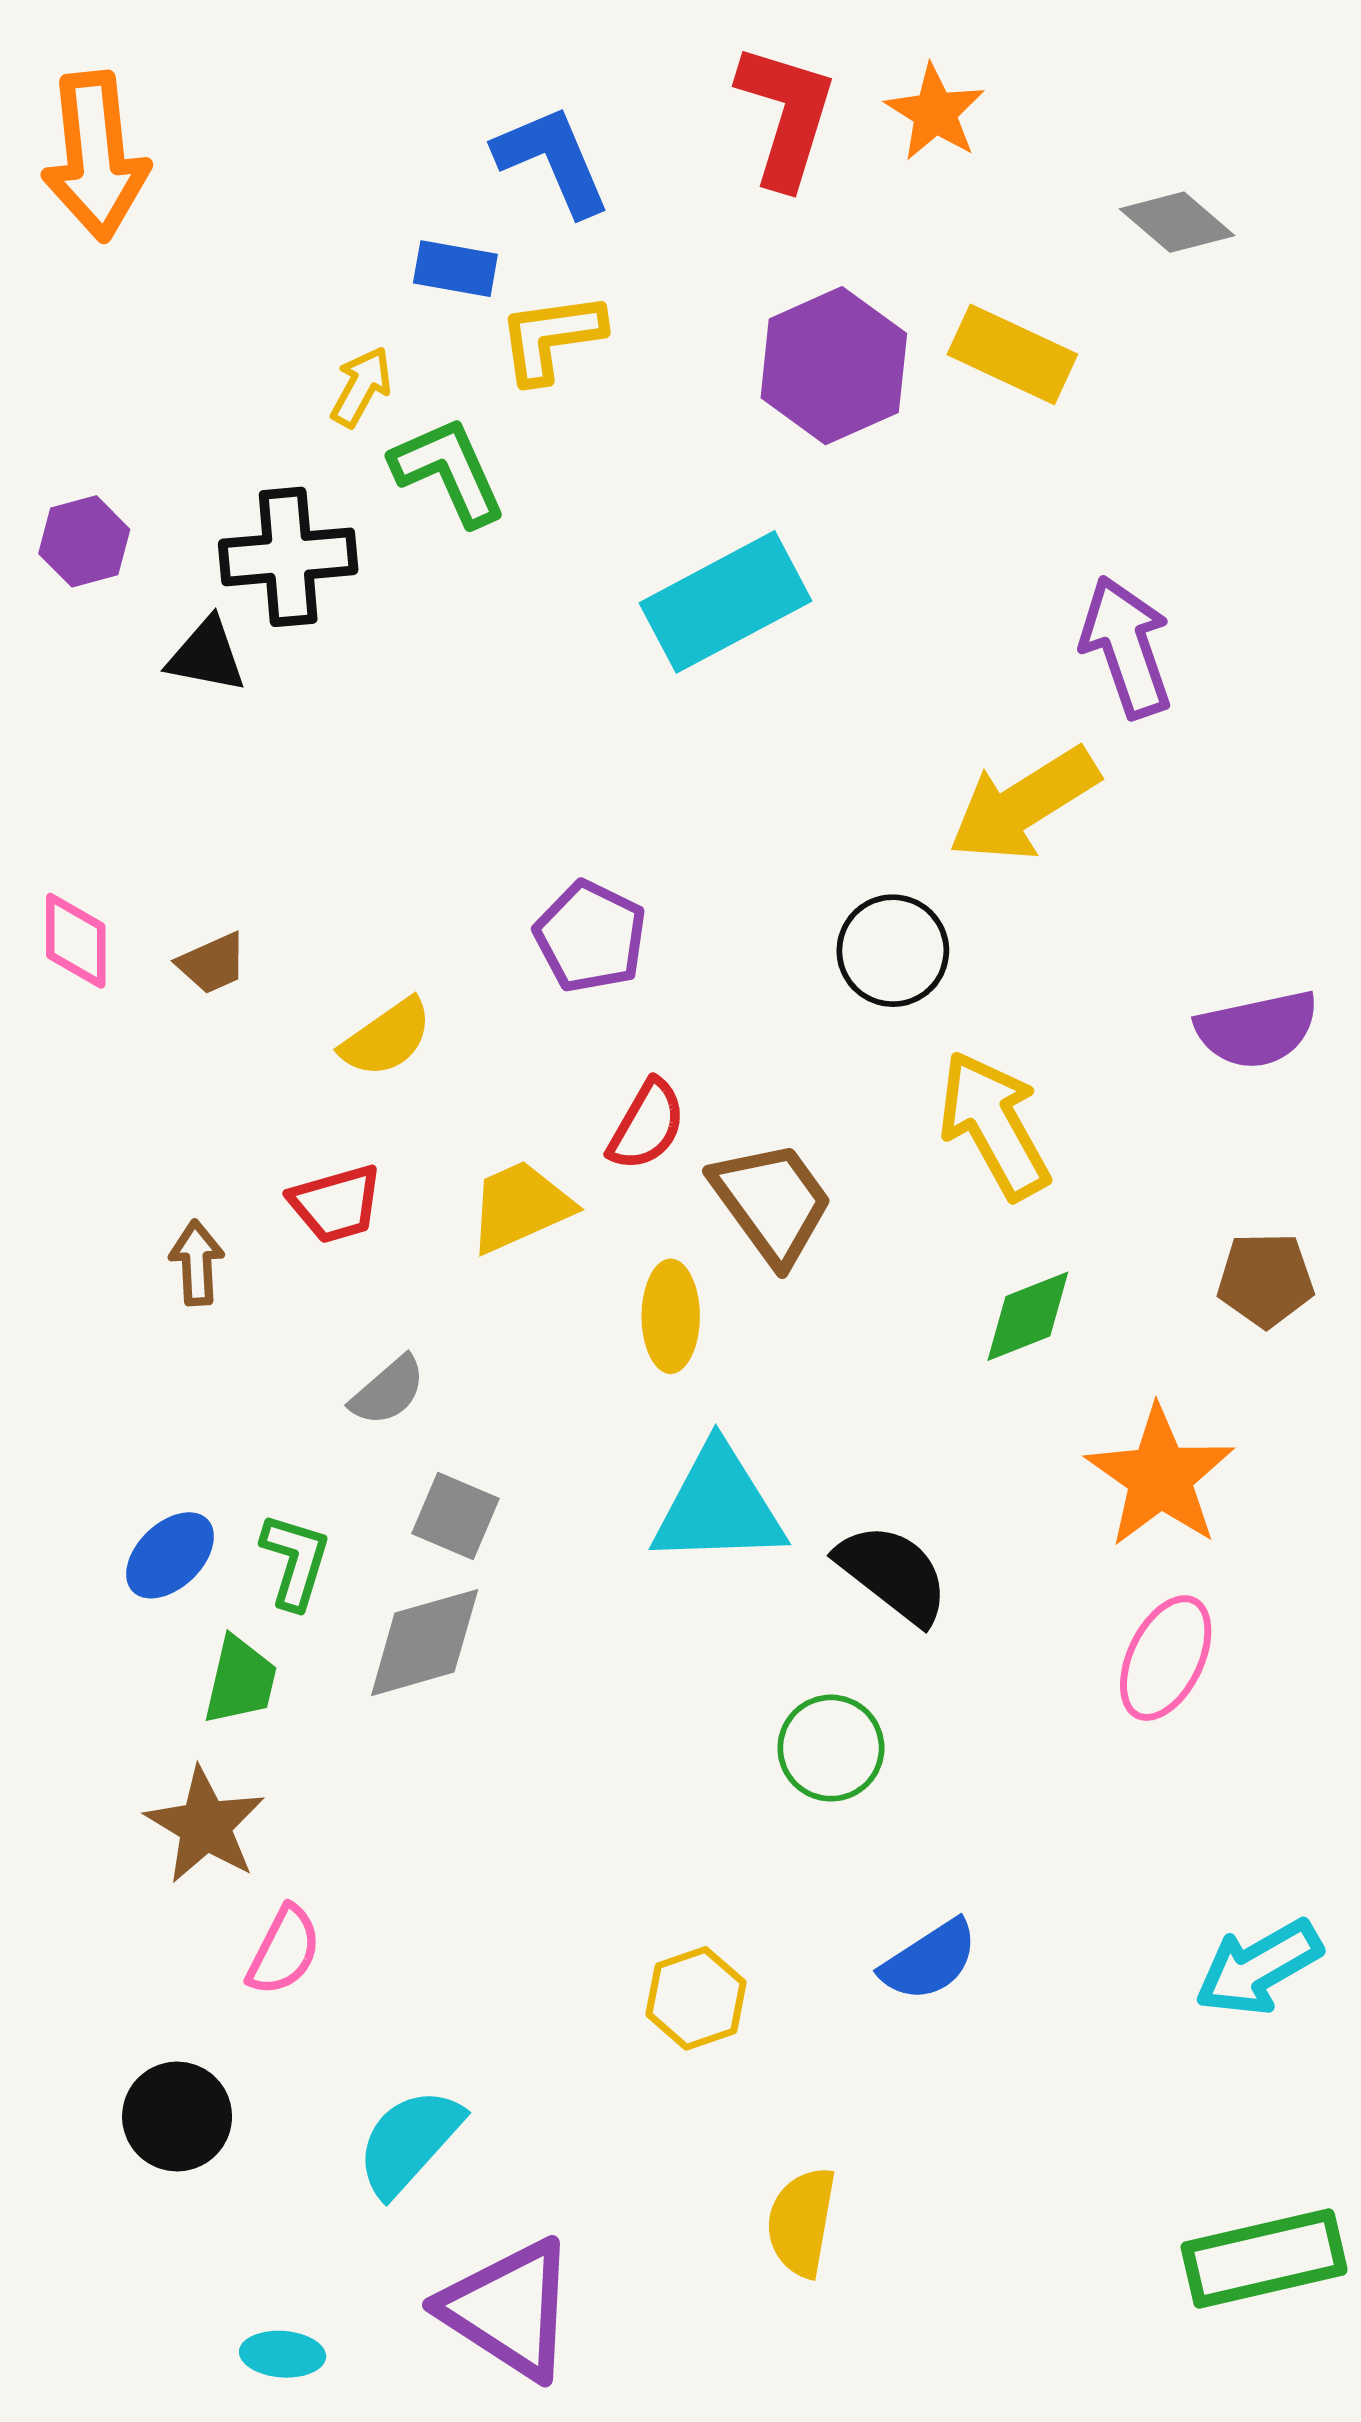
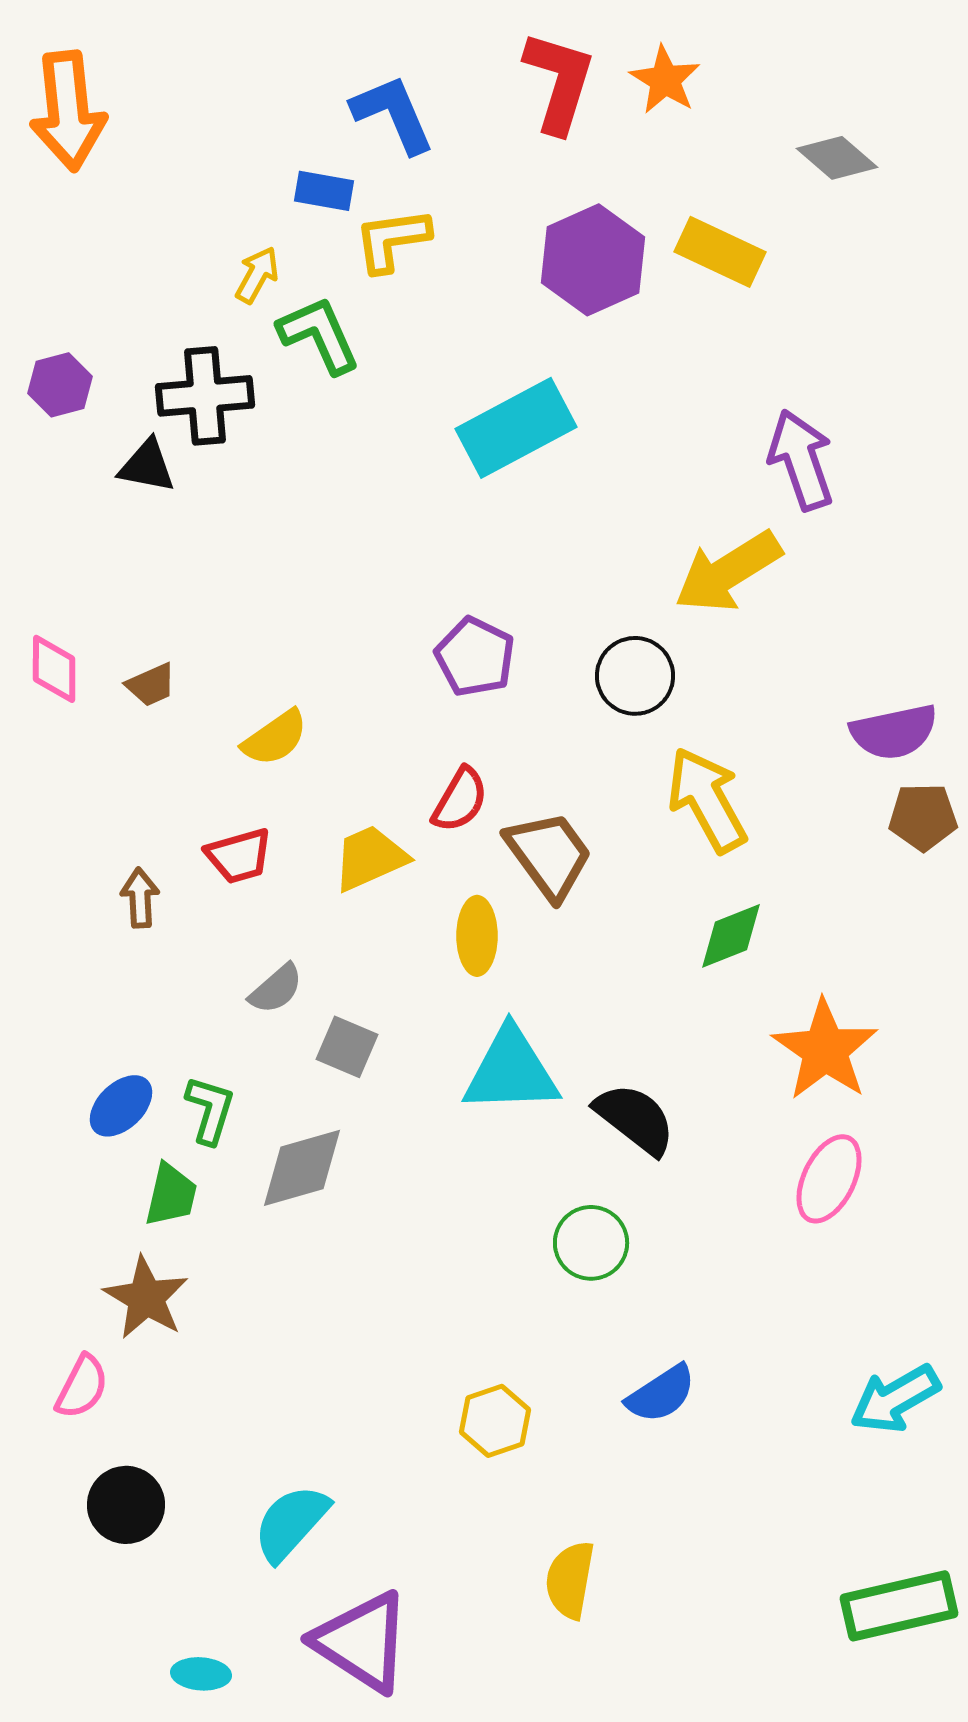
purple pentagon: (590, 937) -> (475, 657), moved
brown pentagon: (1266, 1280) -> (923, 817), moved
gray square: (455, 1516) -> (347, 1047), moved
pink semicircle: (284, 1951) -> (82, 1387), moved

